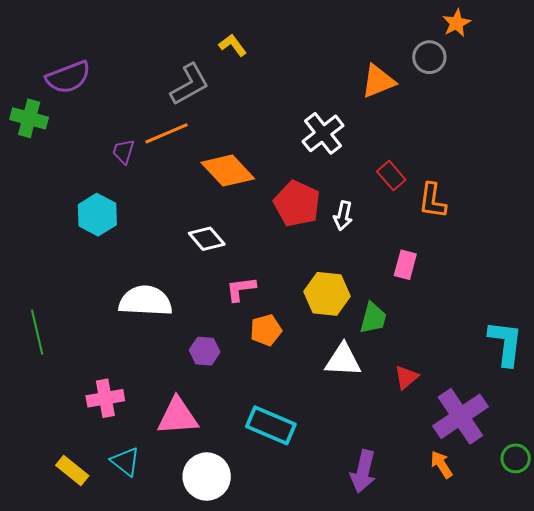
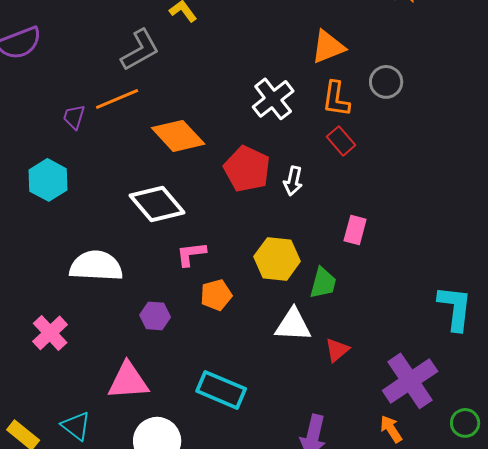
gray circle: (429, 57) -> (386, 82), moved
orange L-shape: (432, 201) -> (336, 99), moved
white diamond: (207, 239) -> (157, 204), size x1.5
red triangle: (406, 377) -> (337, 350), moved
pink cross: (105, 398) -> (50, 333), moved, turned -33

